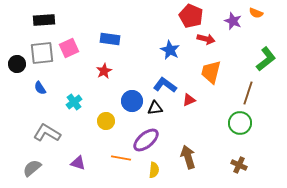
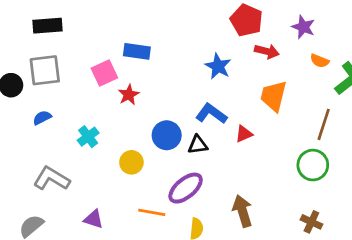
orange semicircle: (256, 13) -> (320, 61), moved
pink square: (69, 48) -> (104, 73), moved
blue semicircle: (40, 88) -> (42, 118), turned 96

